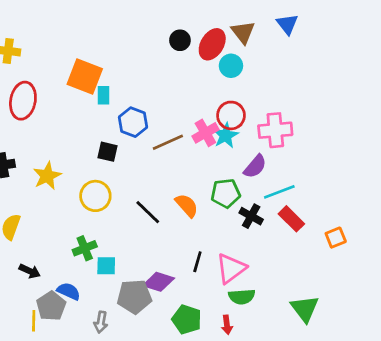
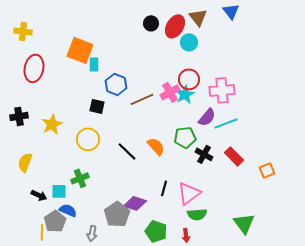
cyan line: (279, 192) -> (226, 123), moved
cyan square: (106, 266) -> (59, 191), moved
gray pentagon: (134, 297) -> (117, 214), turned -30

